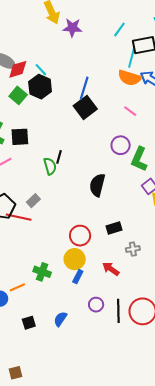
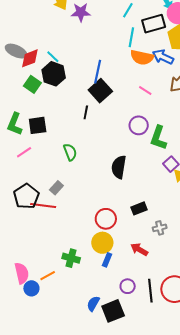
cyan line: (132, 58) -> (131, 37), moved
black line: (59, 157) -> (86, 112), moved
black square: (29, 323) -> (113, 311), moved, size x1.6

